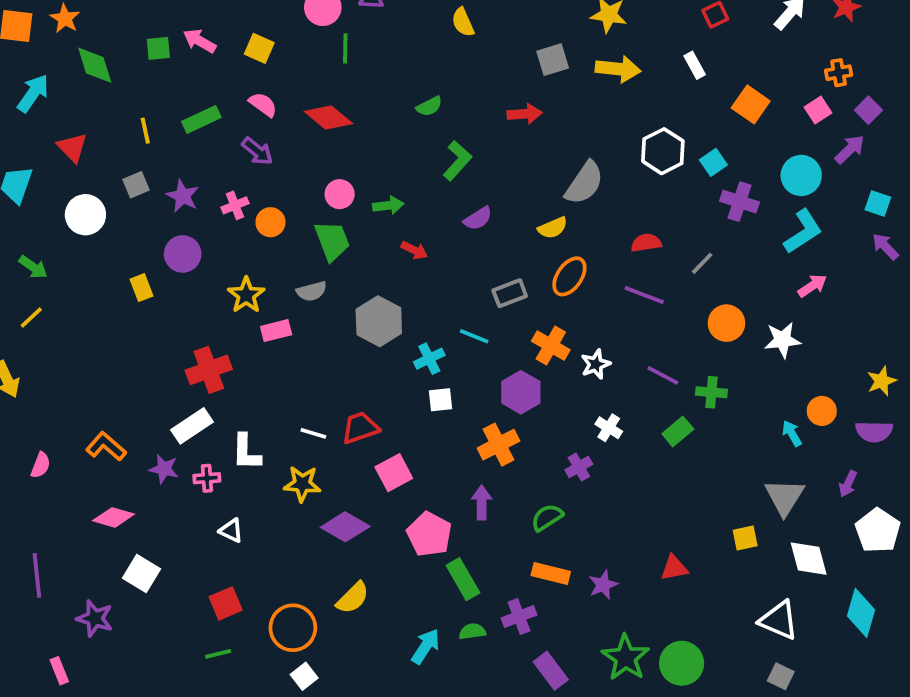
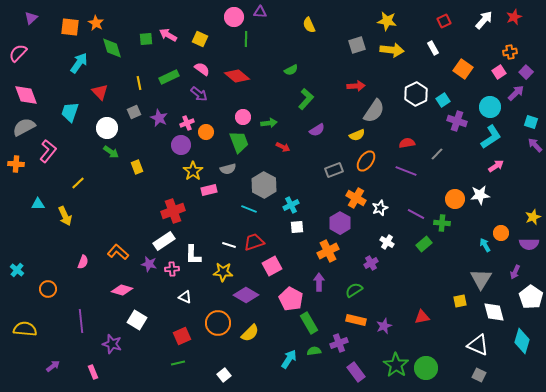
red arrow: (525, 114) -> (356, 86), moved
purple circle: (183, 254) -> (181, 145), moved
green arrow: (33, 267) -> (111, 152), moved
orange circle: (726, 323) -> (455, 199), moved
cyan line: (474, 336) -> (249, 209), moved
orange circle: (293, 628) -> (218, 323), moved

